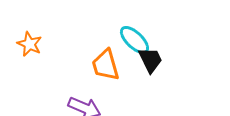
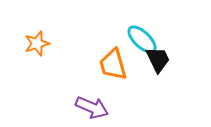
orange star: (29, 44) -> (37, 44), turned 30

